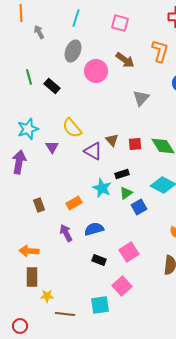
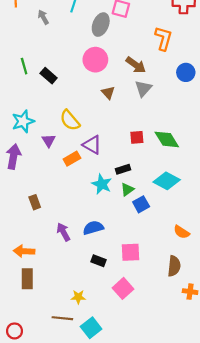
gray arrow: (39, 32) -> (43, 17), moved
gray ellipse: (73, 51) -> (101, 25), moved
brown arrow: (125, 60) -> (136, 65), moved
brown triangle: (112, 140) -> (108, 93), moved
orange rectangle: (74, 203) -> (72, 159), moved
pink square: (129, 252) -> (130, 252), turned 30
yellow star: (47, 296) -> (78, 297), moved
cyan square: (100, 305) -> (91, 328), moved, turned -30

